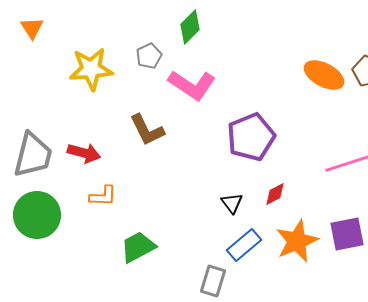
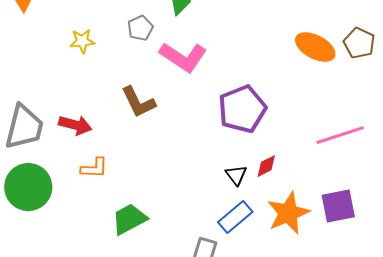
yellow star: (91, 69) -> (82, 41), size x0.6
black triangle: (232, 203) -> (236, 175), moved

